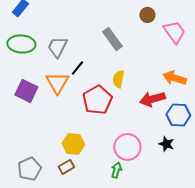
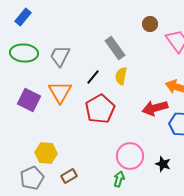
black line: (77, 68) -> (93, 77), moved
yellow semicircle: (118, 79) -> (121, 76), moved
yellow hexagon: (73, 144) -> (46, 153), moved
black star: (166, 144) -> (163, 164), moved

